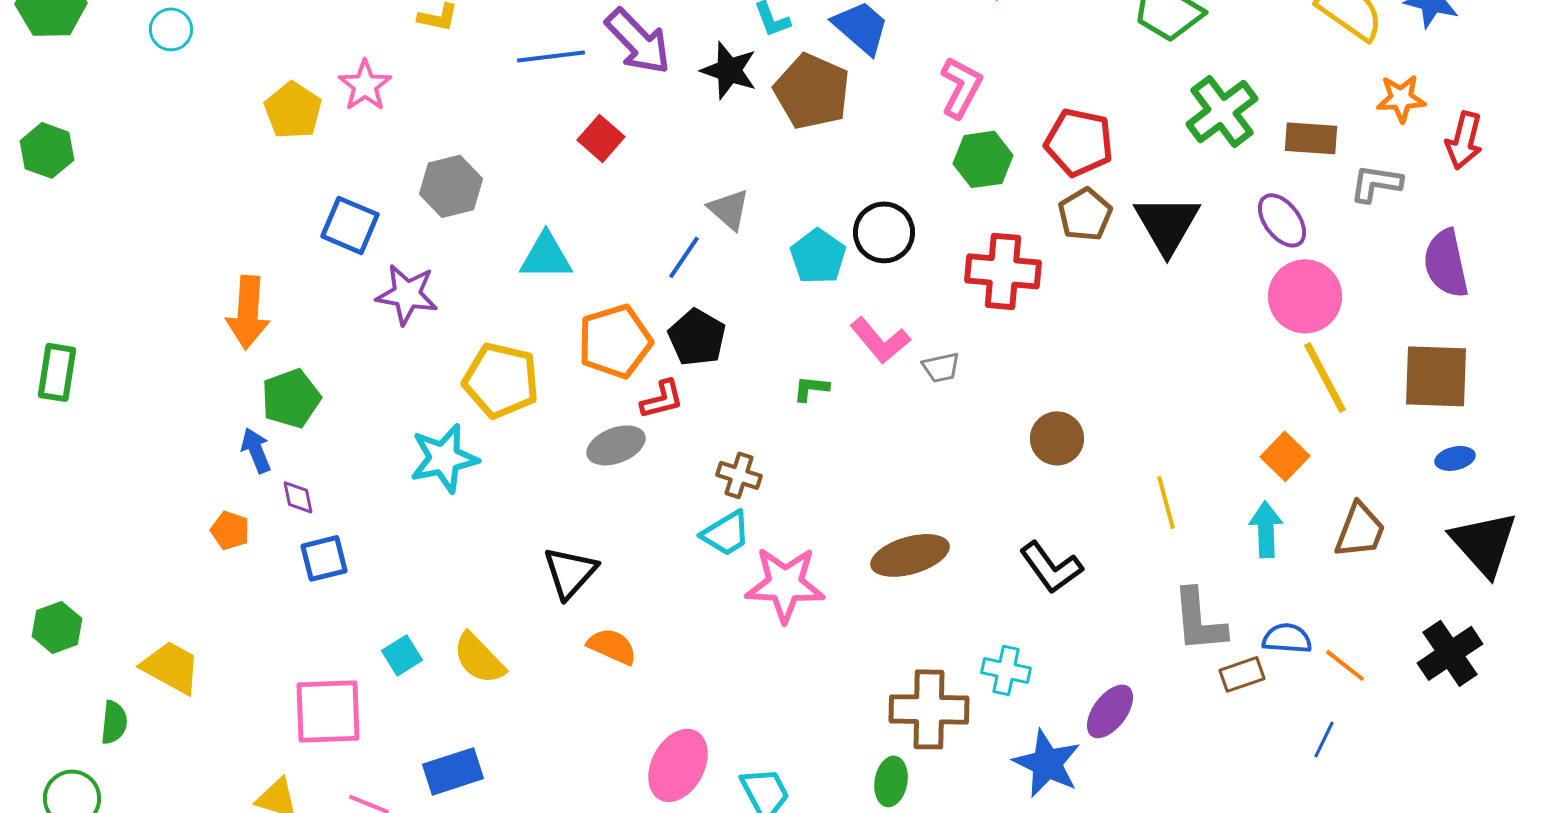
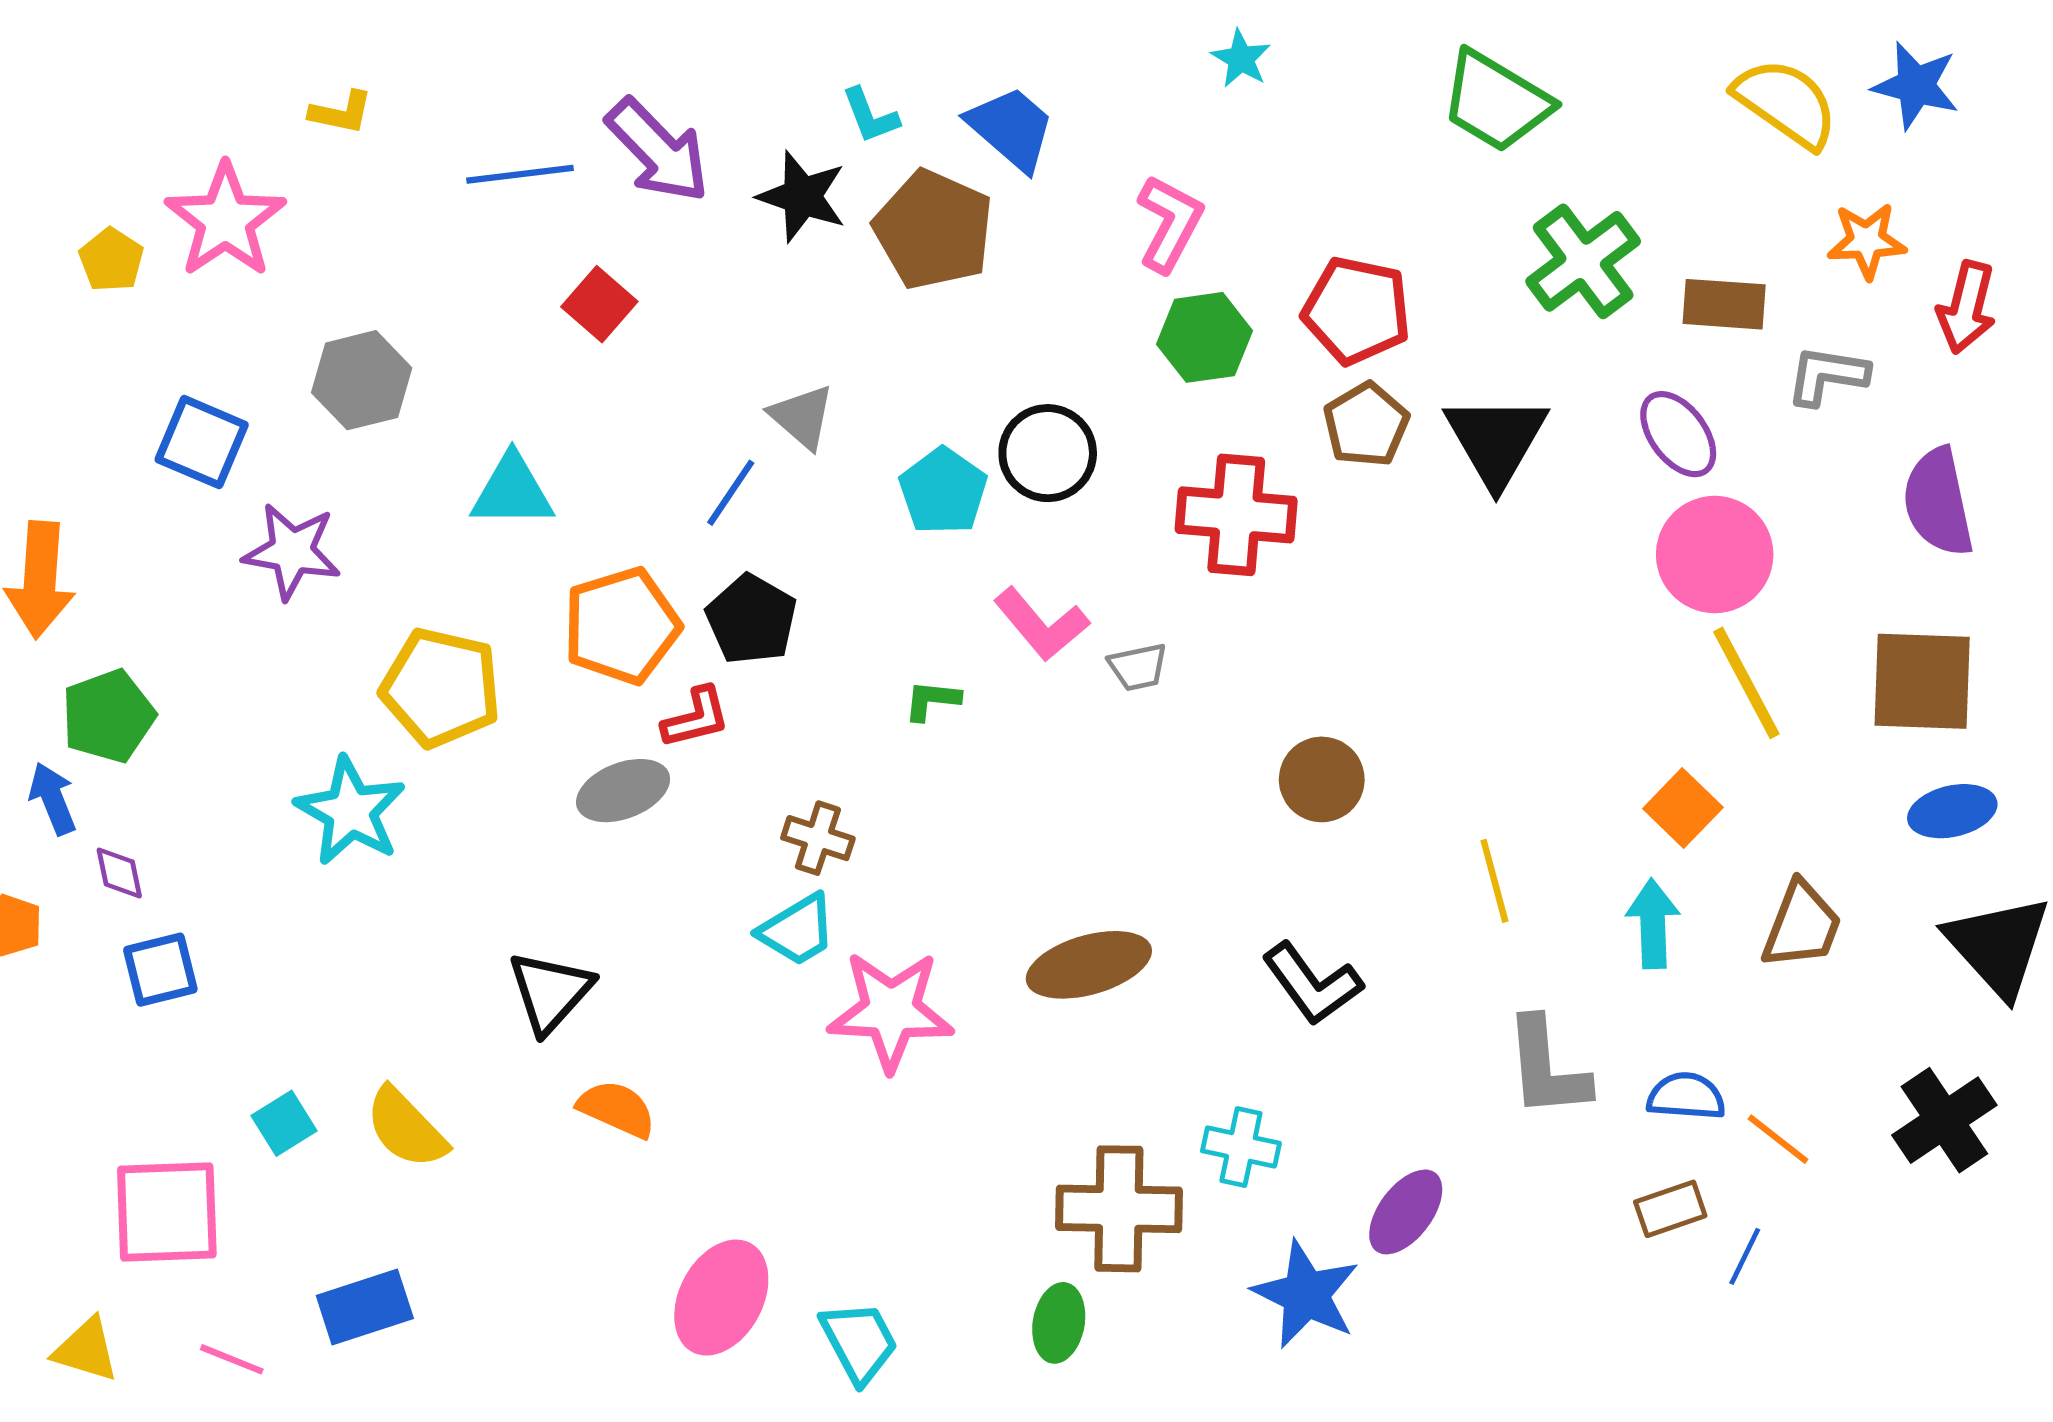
pink star: (365, 85) -> (225, 220), size x1.4
yellow pentagon: (293, 110) -> (111, 260), size x0.7
cyan star: (444, 458) -> (351, 811), turned -30
blue ellipse: (1455, 458) -> (1952, 811), size x1.4
brown rectangle: (1242, 674) -> (1670, 1209), moved

